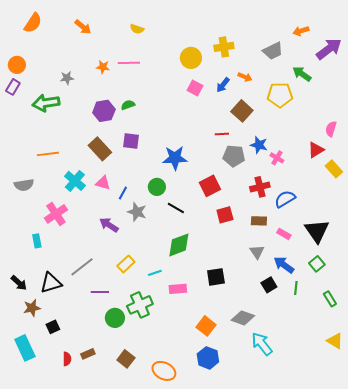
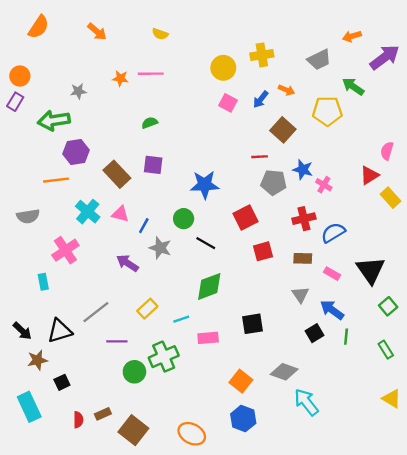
purple hexagon: (104, 111) -> (76, 152), moved
green square: (317, 264) -> (388, 306), moved
brown square: (126, 359) -> (133, 430), moved, size x1.4

